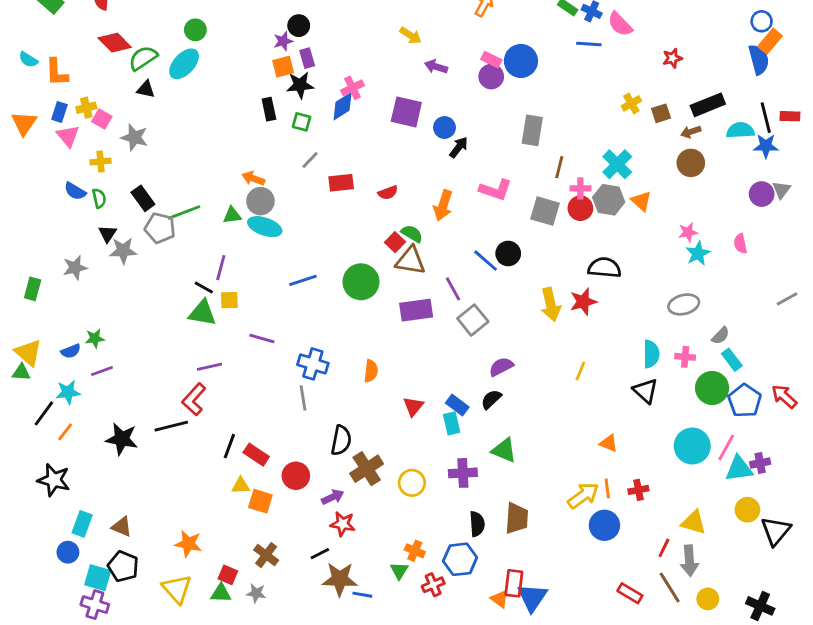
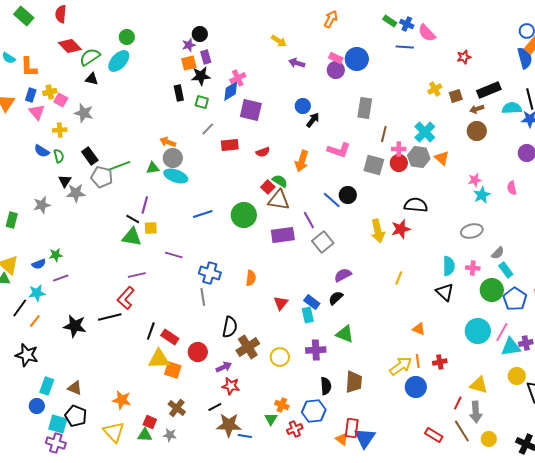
purple square: (406, 112) -> (251, 110), moved
yellow triangle: (241, 486) -> (159, 359), size x1.6

